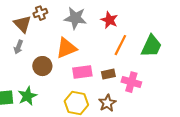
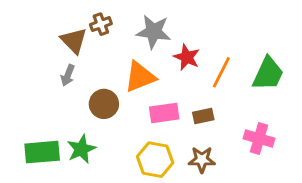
red star: (109, 20) -> (187, 57), moved
pink cross: (131, 82) -> (259, 139), moved
brown star: (107, 103) -> (202, 160), turned 30

